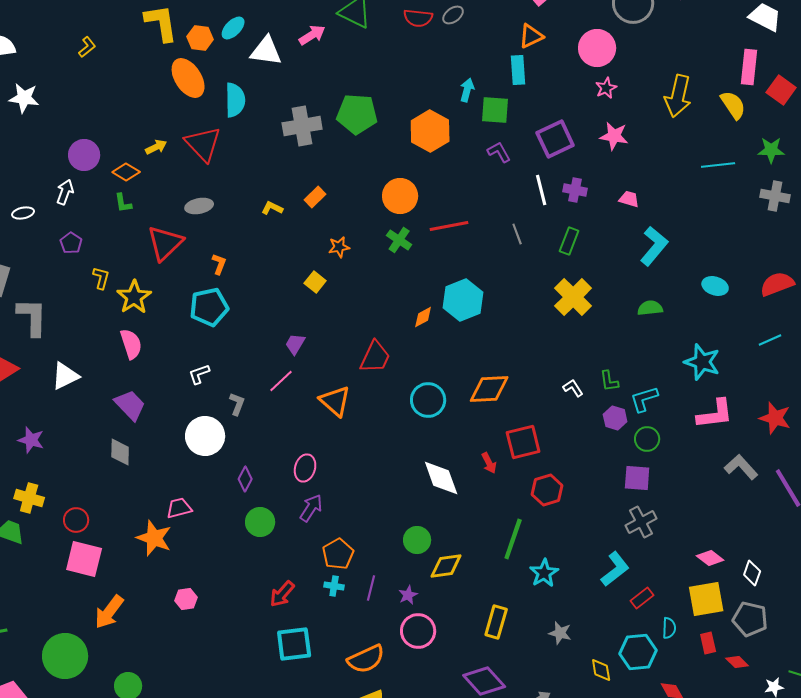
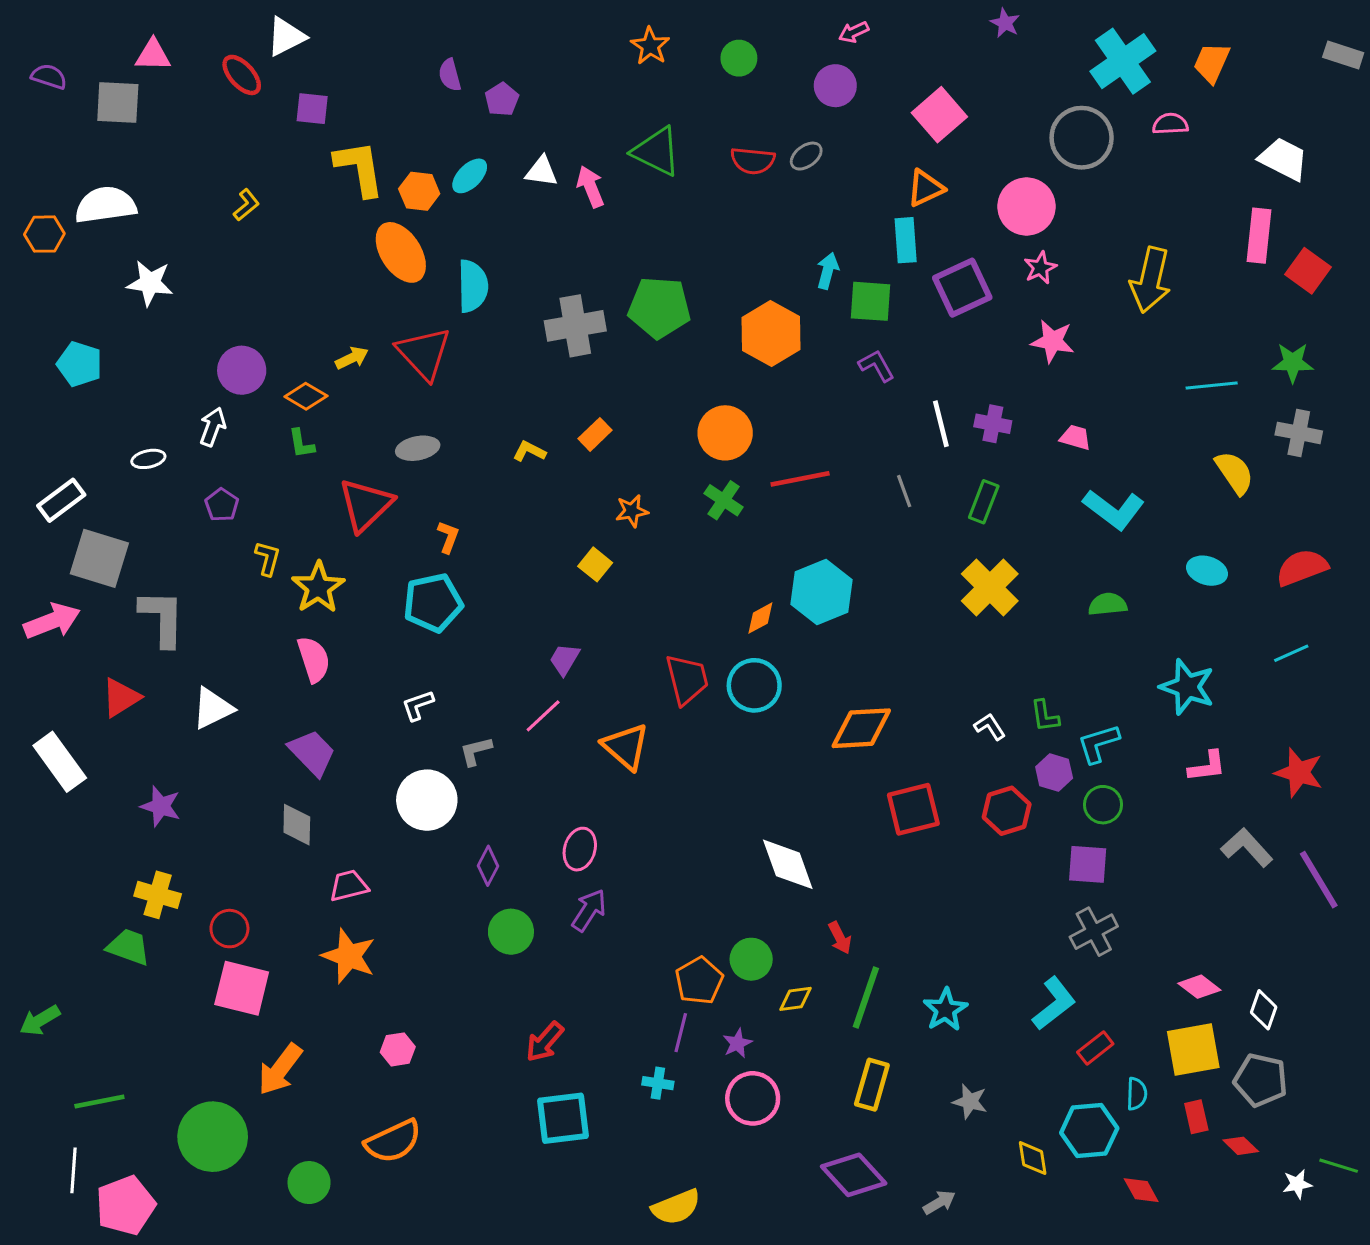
pink arrow: (312, 35) -> (591, 187), turned -80
white triangle: (266, 51) -> (542, 171), moved, size x0.7
yellow semicircle: (733, 105) -> (1235, 473), moved
purple square: (555, 139) -> (962, 288), moved
cyan L-shape: (654, 246) -> (1114, 509), turned 87
red trapezoid: (375, 357) -> (687, 679), turned -39
cyan circle: (428, 400) -> (754, 685), moved
gray L-shape: (237, 404) -> (476, 751), turned -125
pink L-shape: (715, 414) -> (1207, 766), size x0.7
red arrow: (489, 463) -> (840, 938), moved
red hexagon: (547, 490) -> (1007, 811), moved
pink trapezoid: (179, 508) -> (349, 886), moved
green line: (513, 539) -> (866, 997), moved
orange pentagon: (338, 554) -> (699, 981), moved
yellow diamond: (446, 566) -> (795, 999), size x0.7
cyan cross: (334, 586) -> (658, 1083), moved
orange semicircle: (366, 659) -> (393, 1141), moved

